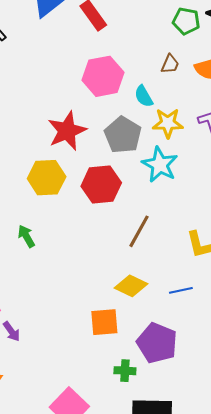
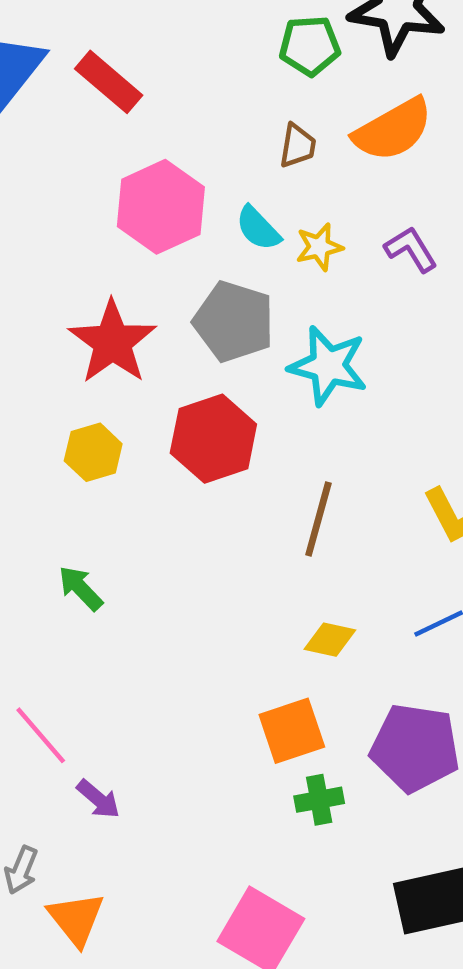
yellow star: (168, 123) -> (319, 247), moved, size x0.7
yellow hexagon: (47, 178) -> (93, 452), size x0.7
yellow diamond: (131, 286) -> (330, 640), size x0.7
green cross: (125, 371) -> (319, 800), moved

